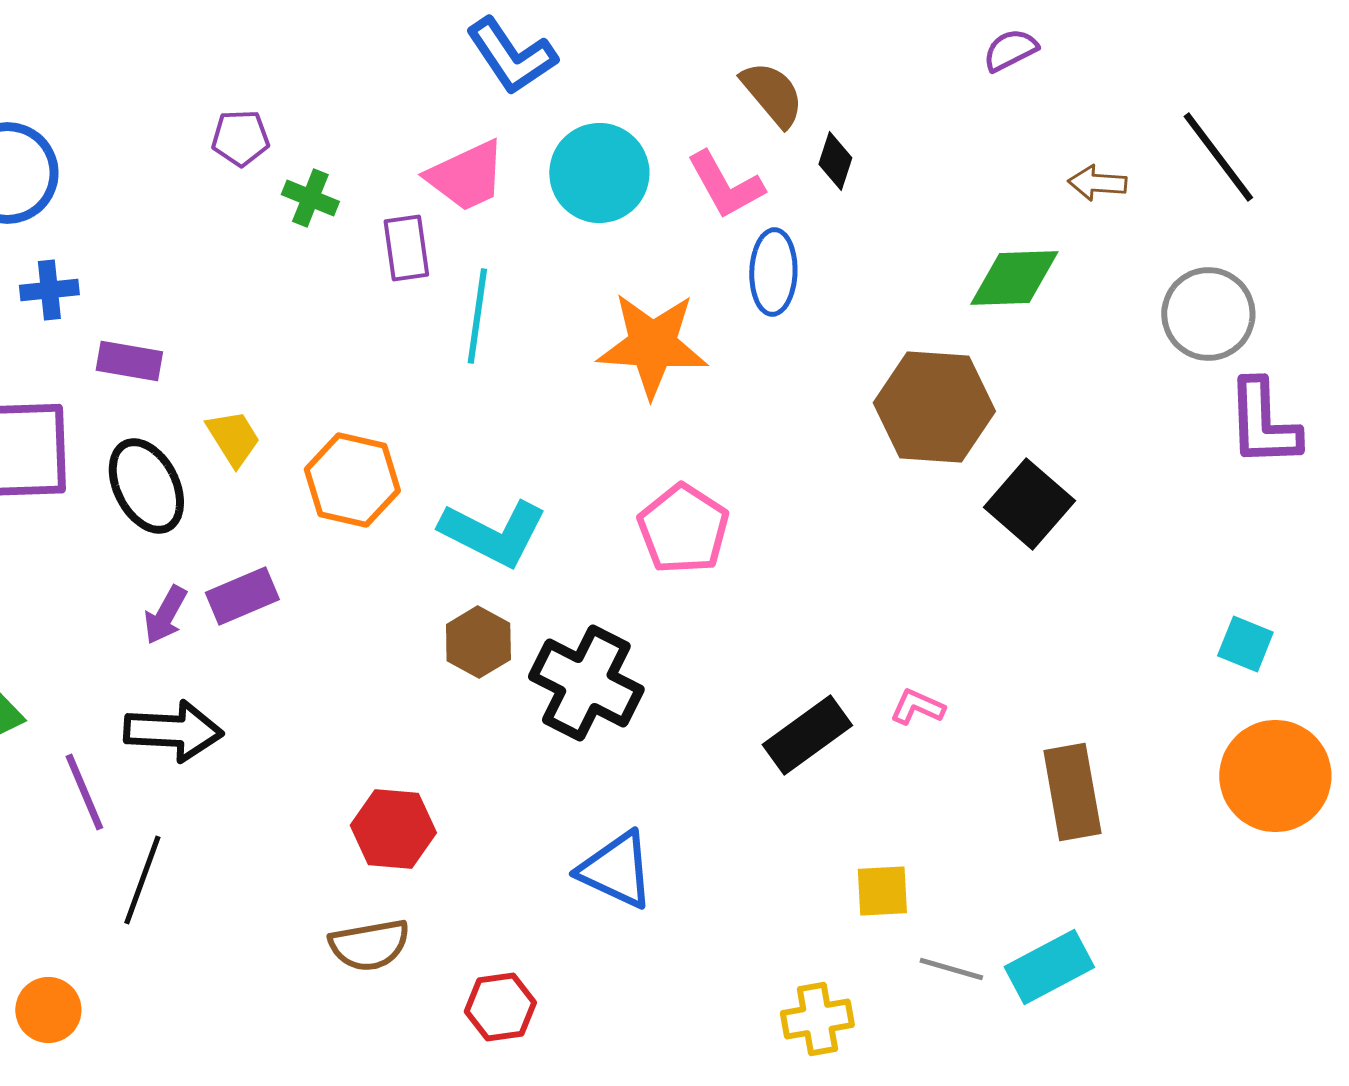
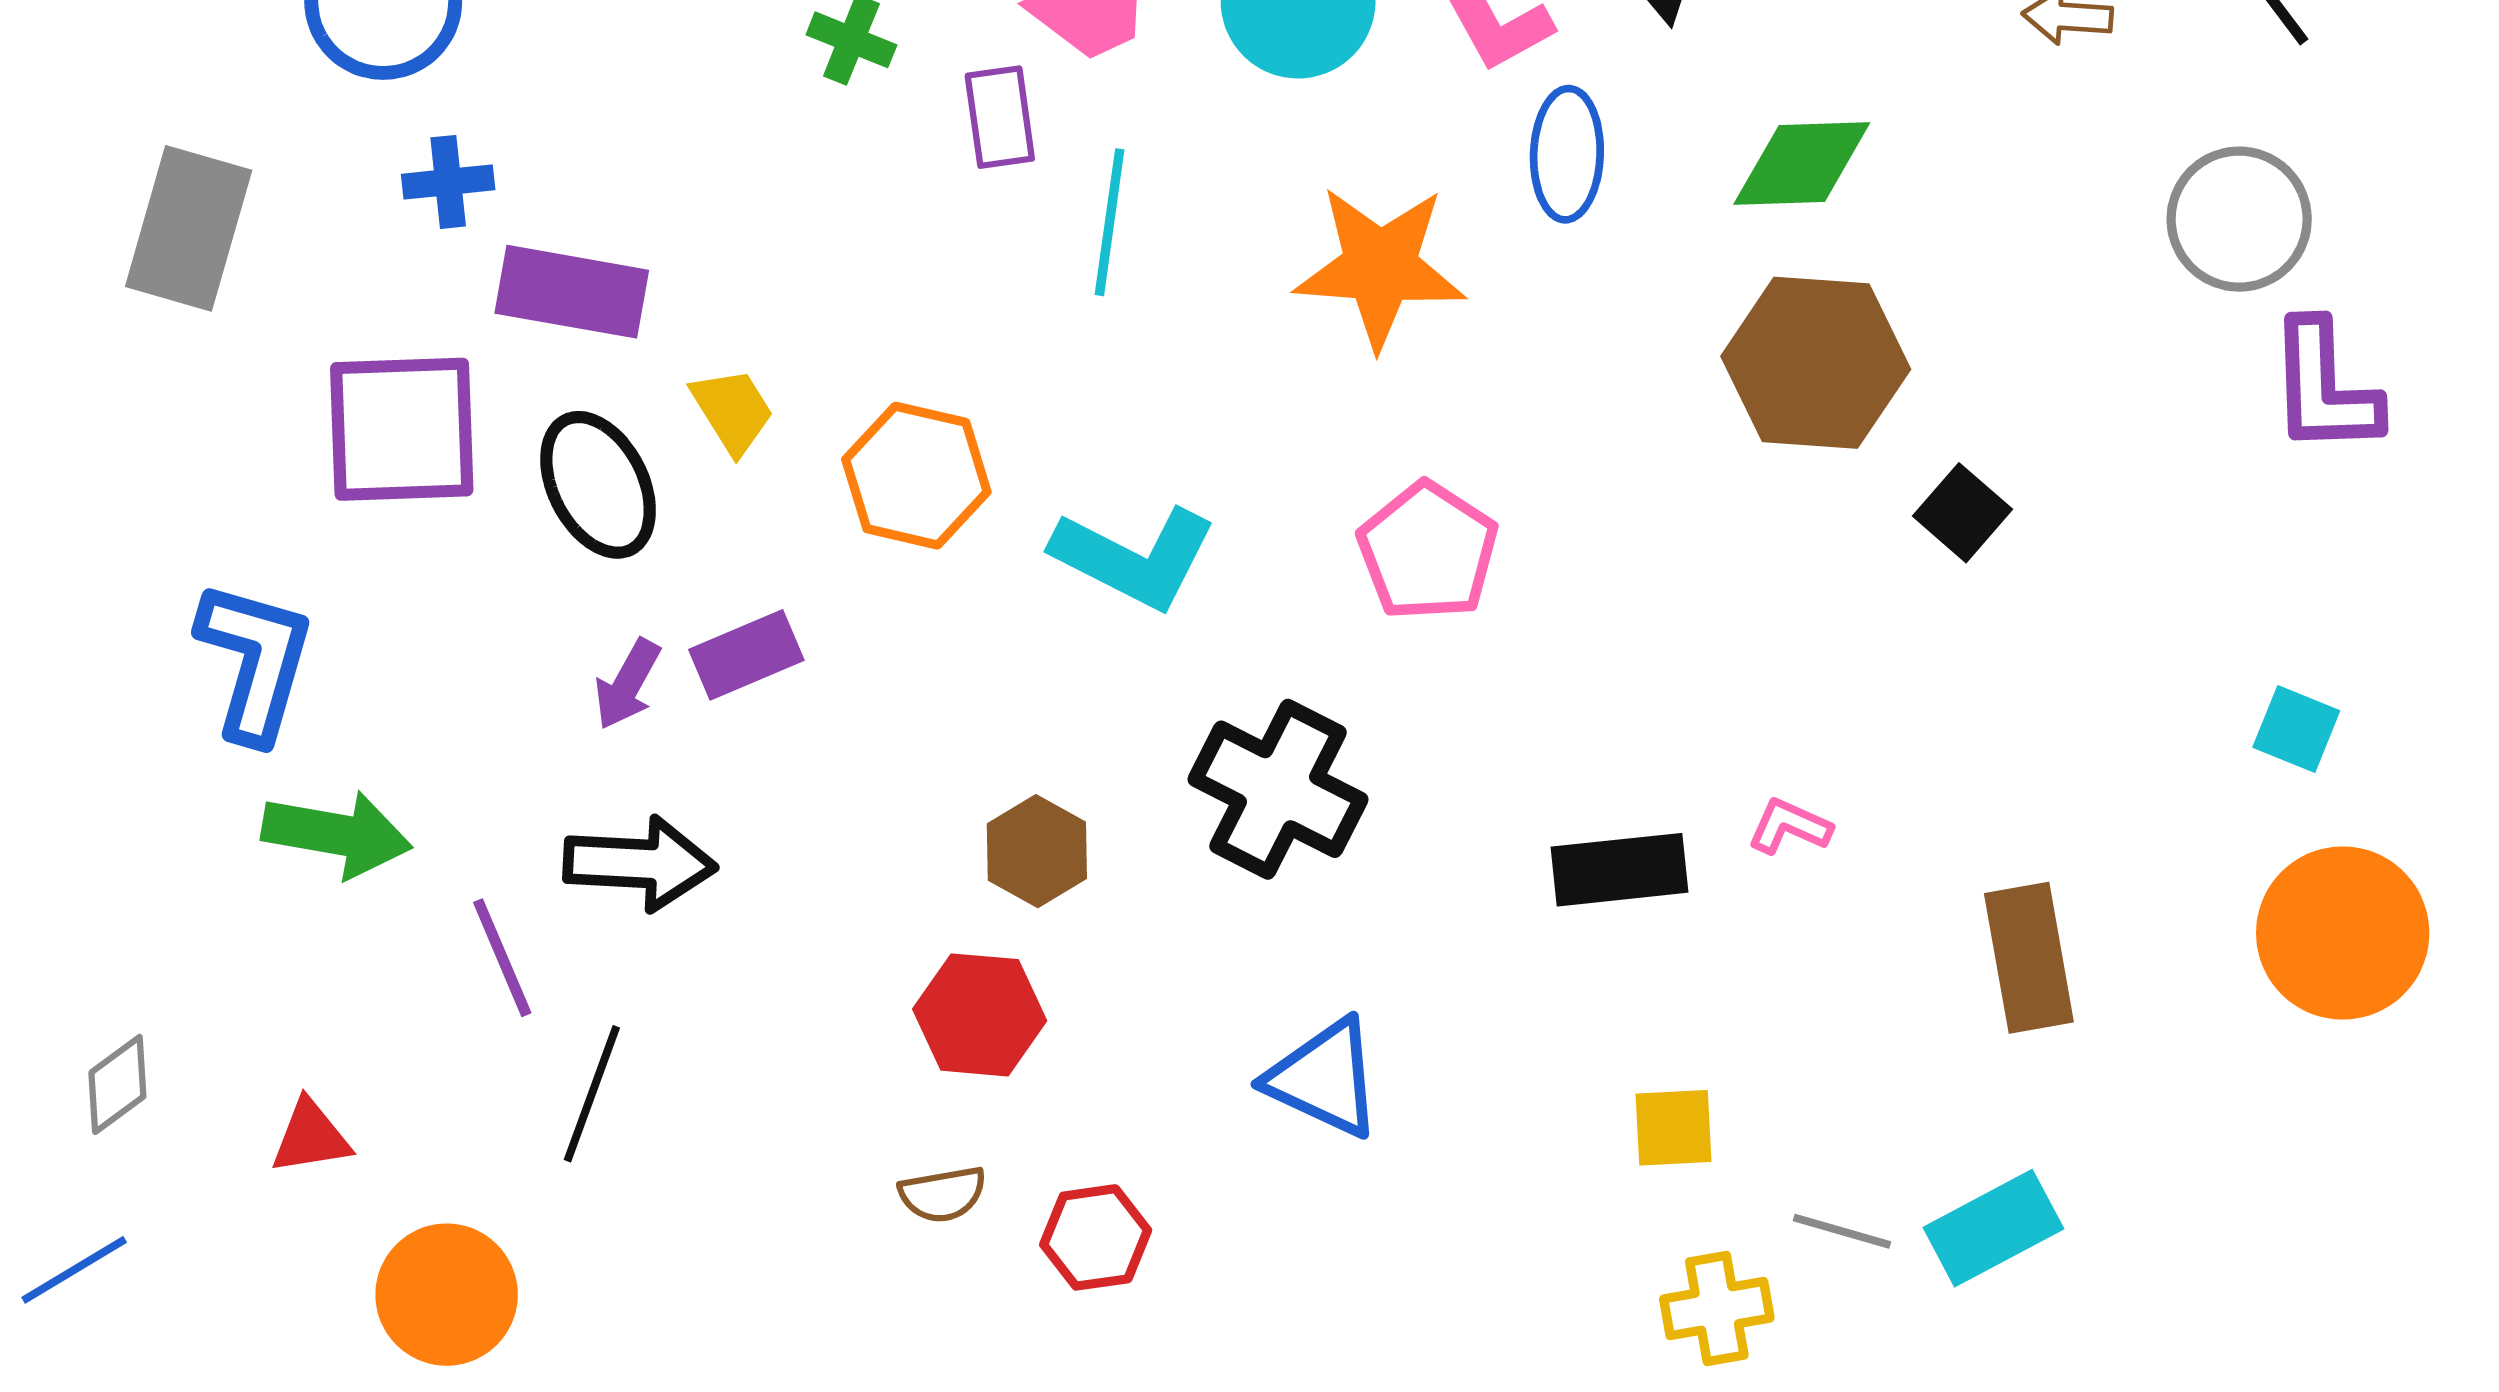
green diamond: (1014, 278) -> (1802, 163), moved
purple rectangle: (129, 361) -> (572, 292), size x1.5
black square: (1029, 504) -> (1963, 513), size x0.7
brown hexagon: (478, 642) -> (1037, 851), moved
black rectangle: (807, 735) -> (1619, 870), turned 30
yellow square: (882, 891) -> (1674, 1128), moved
brown semicircle: (369, 945) -> (943, 1194), size x0.7
red hexagon: (500, 1007) -> (1096, 1237), moved
orange circle: (48, 1010) -> (447, 1295), size x1.4
yellow cross: (817, 1019) -> (1717, 1309), moved

